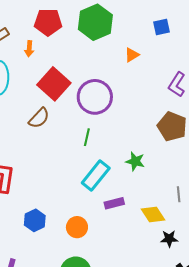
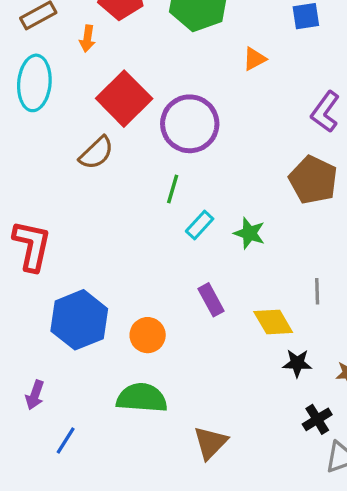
cyan rectangle: (96, 175) -> (200, 225), moved, size x0.6
purple rectangle: (114, 203) -> (211, 300), turned 72
blue hexagon: (35, 220) -> (79, 320), size x1.6

